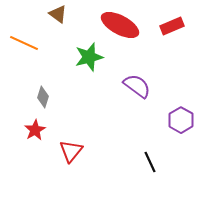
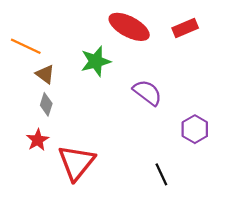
brown triangle: (58, 14) -> (45, 74), moved
red triangle: (71, 151) -> (76, 163), size x1.5

